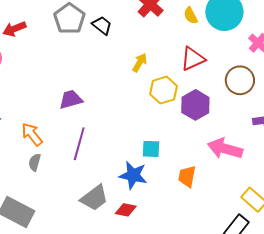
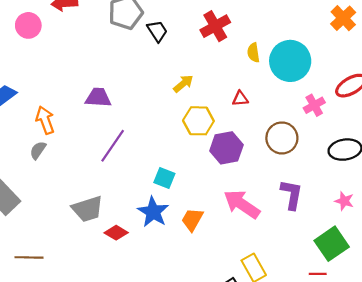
red triangle: (193, 59) -> (240, 99), size x0.6
purple line: (79, 144) -> (113, 146), moved
blue star: (133, 175) -> (153, 212), moved

